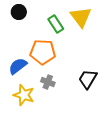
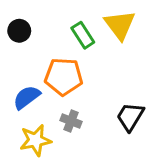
black circle: (19, 12) -> (19, 31), moved
yellow star: (24, 95) -> (35, 140), turned -30

